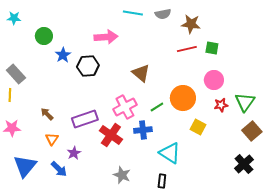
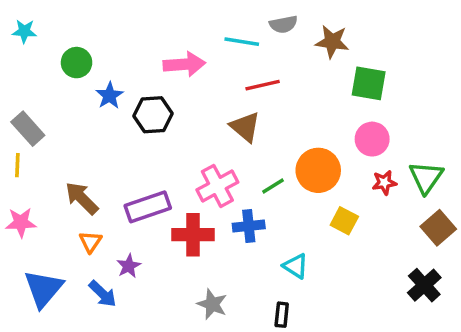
cyan line: (133, 13) -> (242, 42), moved
green square: (212, 48) -> (369, 83), size x1.5
red line: (187, 49) -> (263, 85), moved
brown arrow: (47, 114) -> (82, 198), size x1.5
red cross: (111, 135) -> (193, 235), turned -35
cyan triangle: (170, 153) -> (296, 266), size x0.7

